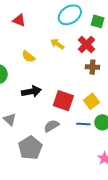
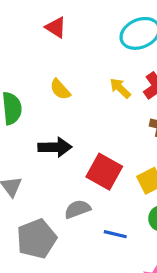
yellow arrow: (57, 44) -> (120, 88), moved
blue line: (83, 124) -> (115, 234), moved

